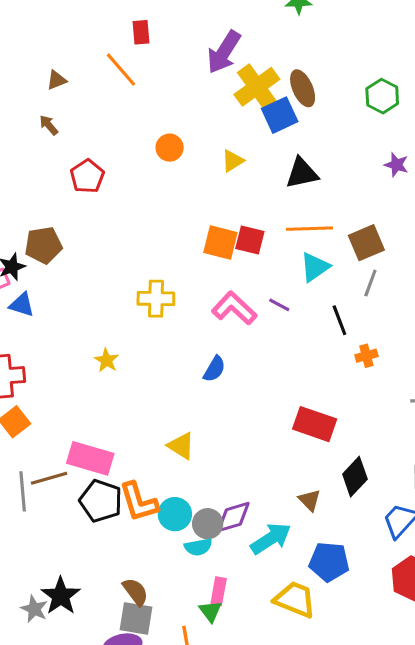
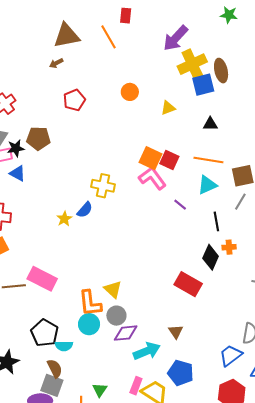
brown triangle: (57, 80) -> (67, 36), size x2.0
brown arrow: (49, 125) -> (56, 63), turned -88
black triangle: (302, 173) -> (210, 124), size x0.7
pink L-shape: (234, 308) -> (152, 178), moved
blue semicircle: (214, 369) -> (85, 210), moved
yellow triangle: (181, 446) -> (113, 289), moved
black diamond: (355, 477) -> (211, 257), moved, turned -30
black pentagon: (101, 501) -> (45, 333), moved
orange L-shape: (139, 502) -> (90, 303), moved
gray circle: (208, 524) -> (116, 316), moved
cyan semicircle: (198, 547) -> (64, 346), moved
pink rectangle: (219, 591) -> (136, 386), moved

